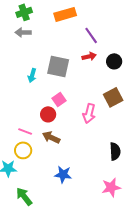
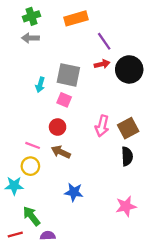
black circle: (114, 61) -> (129, 69), size x1.6
brown square: (113, 97) -> (128, 128), moved
pink square: (59, 99) -> (64, 100), moved, turned -32
black semicircle: (115, 151) -> (127, 156), moved

